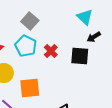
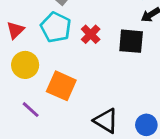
orange square: (30, 88) -> (61, 86), turned 30

